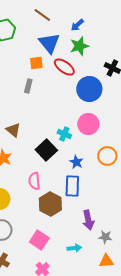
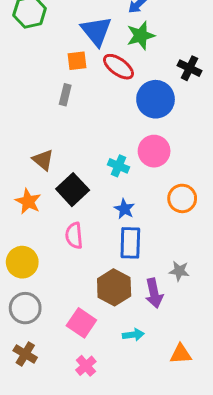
black square: (46, 150) -> (73, 190), moved
blue star: (76, 162) -> (124, 209), moved
brown hexagon: (50, 204) -> (114, 287), moved
gray star: (105, 237) -> (179, 271), moved

